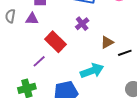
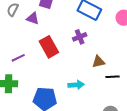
purple line: (39, 61) -> (18, 58), moved
cyan arrow: (92, 71) -> (76, 85), size x0.7

